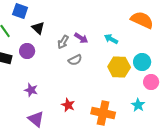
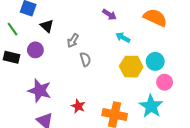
purple arrow: (81, 38) -> (109, 15), moved
gray semicircle: (75, 60) -> (85, 59), turned -80
purple star: (31, 90) -> (40, 91), size x1.6
cyan star: (138, 105) -> (151, 106), size x1.6

